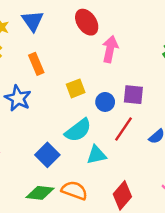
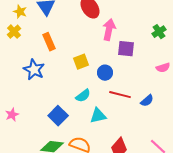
purple square: (133, 95) -> (126, 49), moved
red line: (124, 129) -> (120, 95), turned 70
cyan semicircle: (78, 130) -> (83, 96), size x0.7

